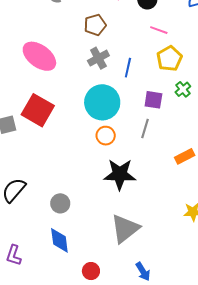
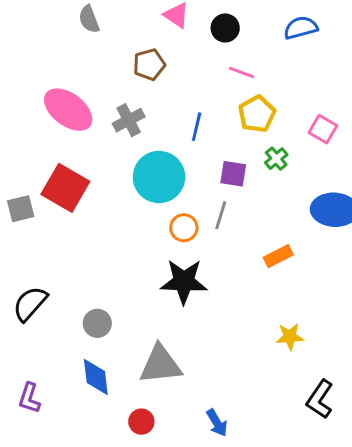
gray cross: (98, 58) -> (129, 120), moved
orange circle: (106, 136) -> (184, 228), moved
gray triangle: (125, 229) -> (160, 365), moved, turned 32

